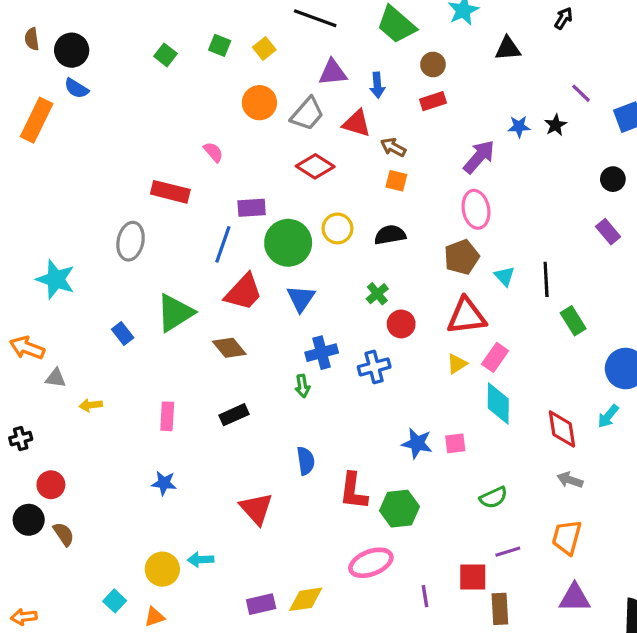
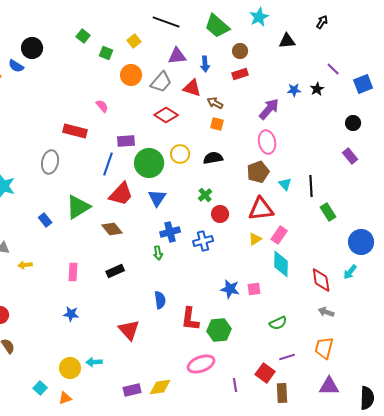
green square: (220, 45) -> (106, 53), moved
black circle: (72, 50) -> (32, 48), moved
green square: (166, 55) -> (83, 36), moved
red square: (473, 577) -> (265, 373), turned 36

